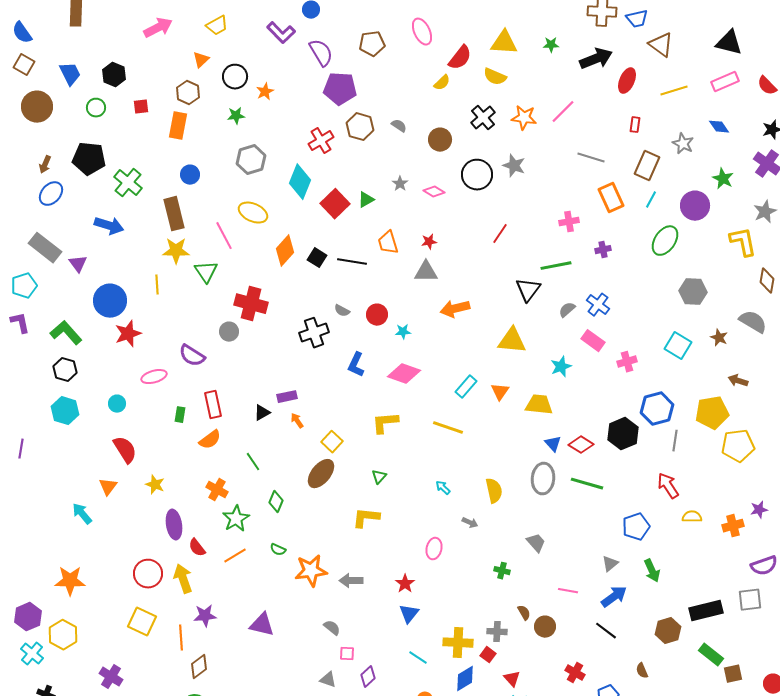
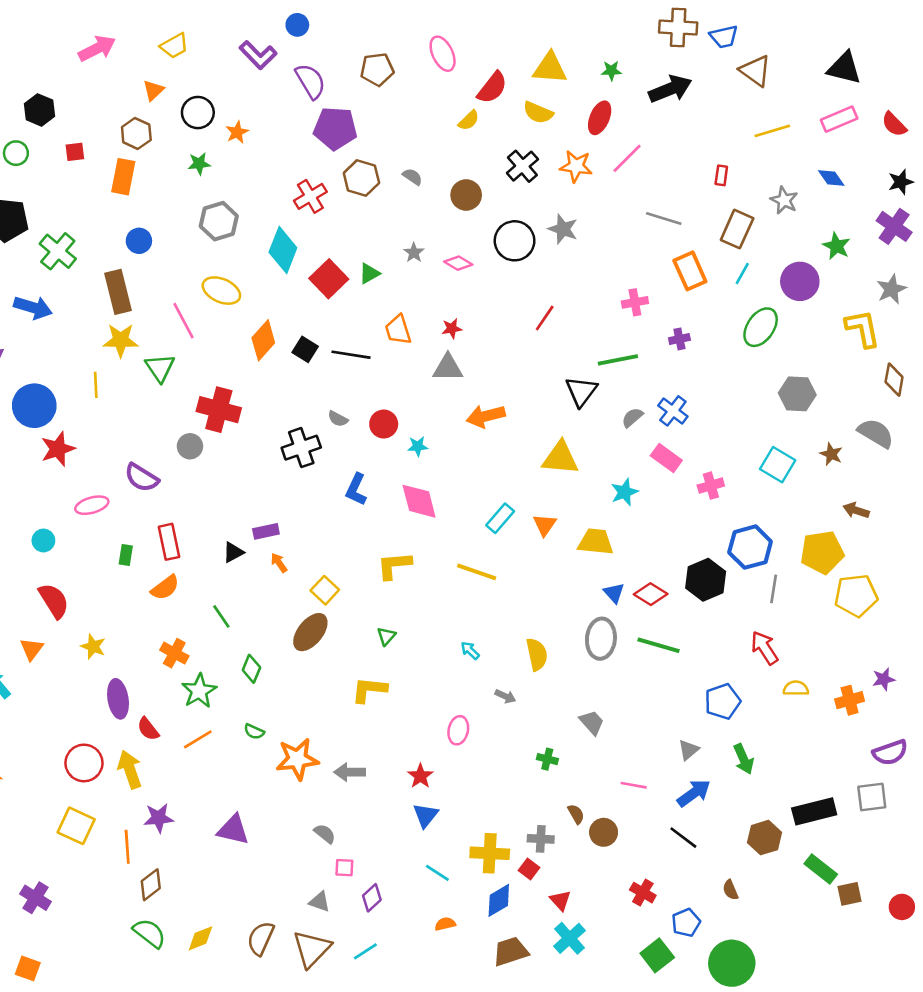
red ellipse: (627, 81) -> (600, 118), moved
pink diamond: (404, 374) -> (419, 501), turned 56

